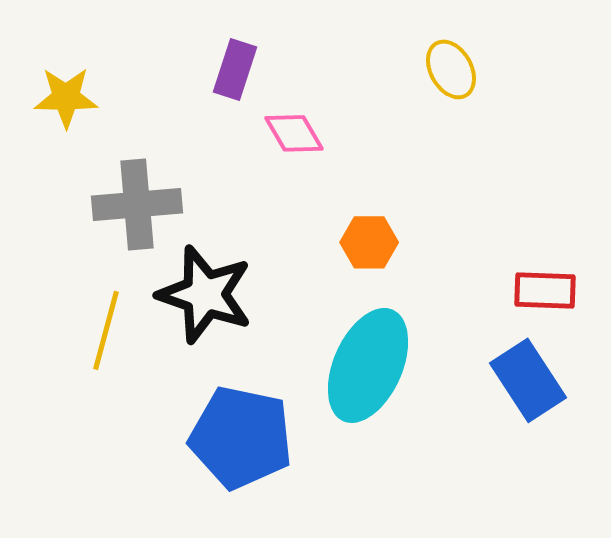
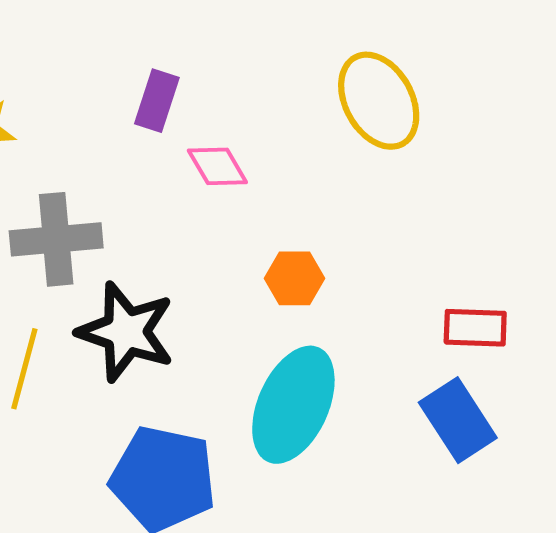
yellow ellipse: (451, 69) -> (379, 101), size x1.6

